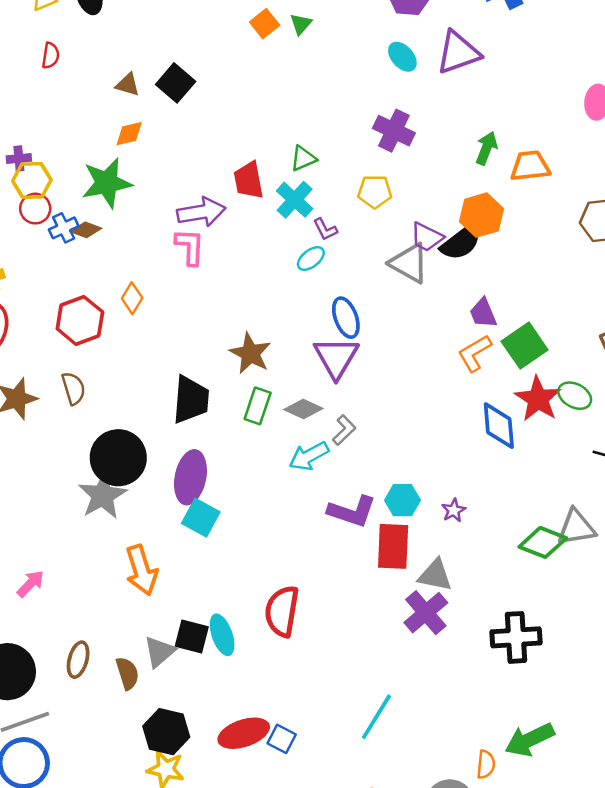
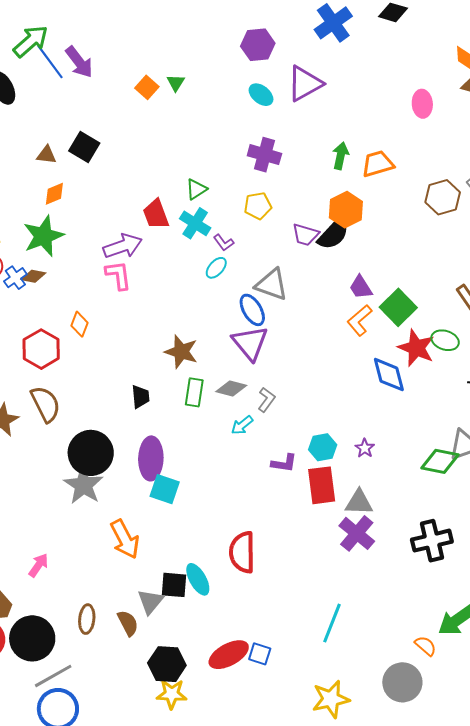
gray triangle: (409, 263) -> (272, 284), moved
brown semicircle: (73, 388) -> (46, 404), size x1.4
black trapezoid: (191, 400) -> (140, 397), size x0.6
cyan arrow: (309, 456) -> (242, 425), size x0.7
purple L-shape: (352, 511) -> (284, 463), size x0.7
orange semicircle: (486, 764) -> (426, 646), turned -45

